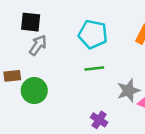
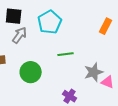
cyan pentagon: (93, 34) -> (50, 22), moved, turned 30
green circle: (34, 91) -> (31, 72), moved

